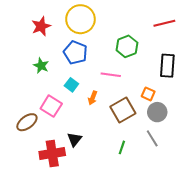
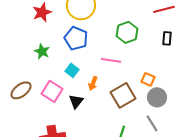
black rectangle: (167, 66) -> (167, 38), moved, size x0.6
brown ellipse: (27, 122) -> (21, 90), moved
black triangle: (74, 139) -> (76, 101), moved

